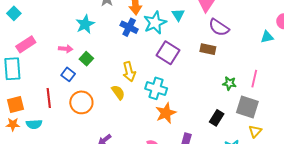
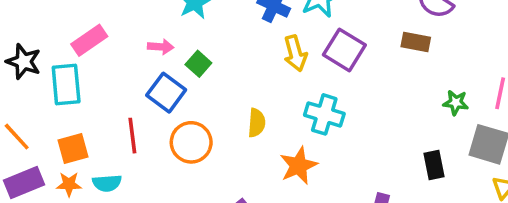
yellow arrow: (129, 72) -> (295, 53), moved
blue square: (68, 74) -> (166, 93), size x1.5
yellow semicircle: (118, 92) -> (257, 123), turned 42
orange star: (166, 113) -> (299, 166), moved
black rectangle: (217, 118) -> (434, 165), turned -42

